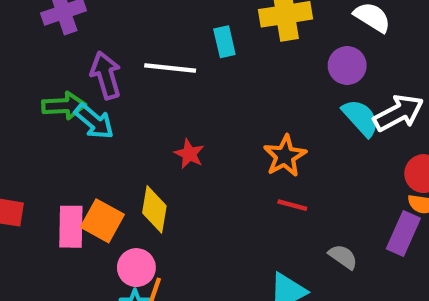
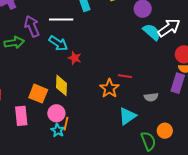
cyan arrow: (94, 121) -> (58, 43), moved
orange star: (285, 156) -> (109, 88), moved
pink rectangle: (71, 227) -> (21, 116), moved
gray semicircle: (343, 257) -> (151, 97), turned 144

